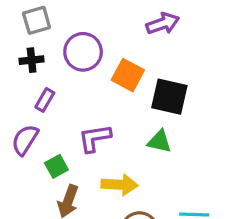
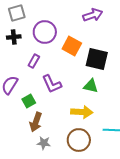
purple rectangle: (45, 100) -> (34, 61), moved
purple L-shape: (95, 138) -> (52, 84), turned -105
yellow arrow: (120, 185) -> (82, 112), moved

